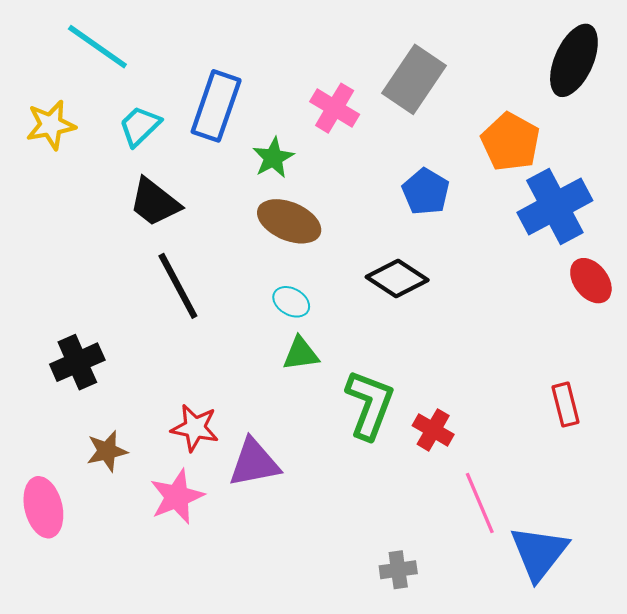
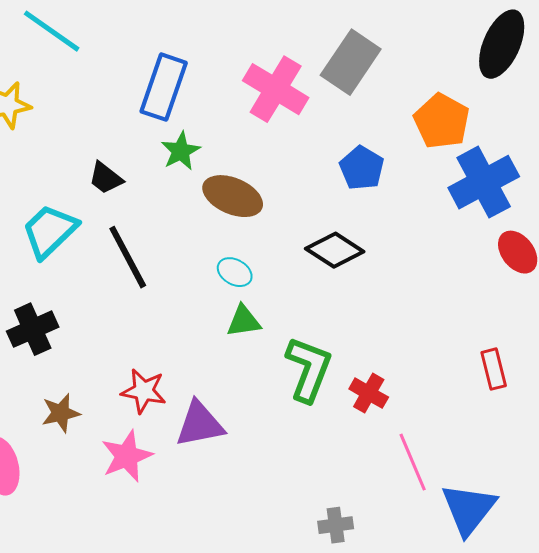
pink cross: (335, 108) -> (276, 89), size x1.4
cyan trapezoid: (140, 126) -> (50, 231), moved, size x1.4
green star: (273, 158) -> (181, 151), moved
black trapezoid: (155, 202) -> (106, 178), size x0.7

